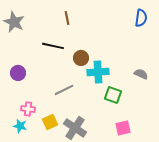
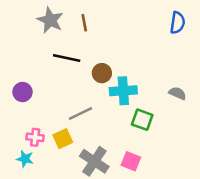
gray star: (14, 22) -> (50, 20), moved
yellow square: (50, 122) -> (63, 139), moved
pink square: (123, 128) -> (131, 161), moved, turned 35

